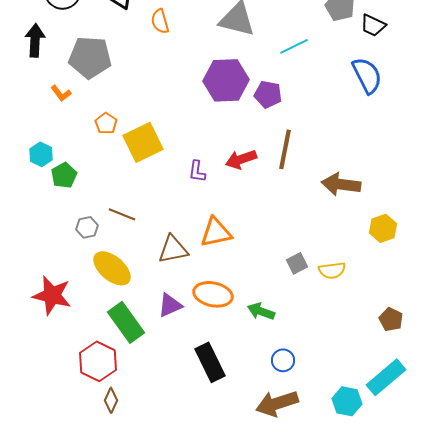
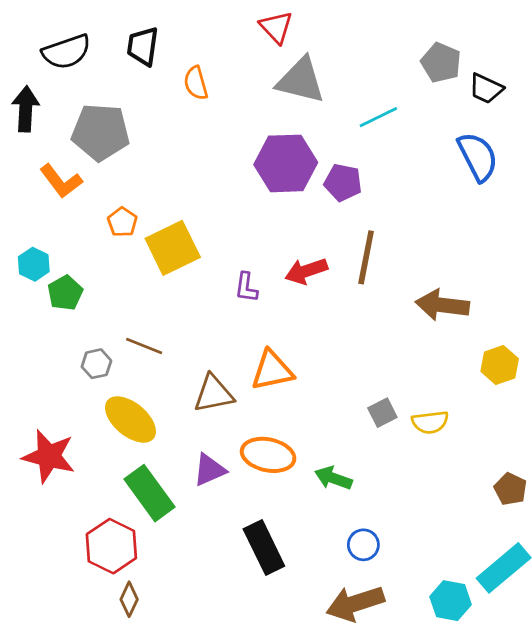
orange L-shape: (61, 93) -> (61, 181), size x1.5

